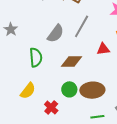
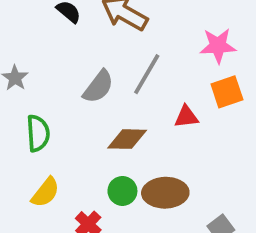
green semicircle: (36, 57) -> (38, 133), moved

